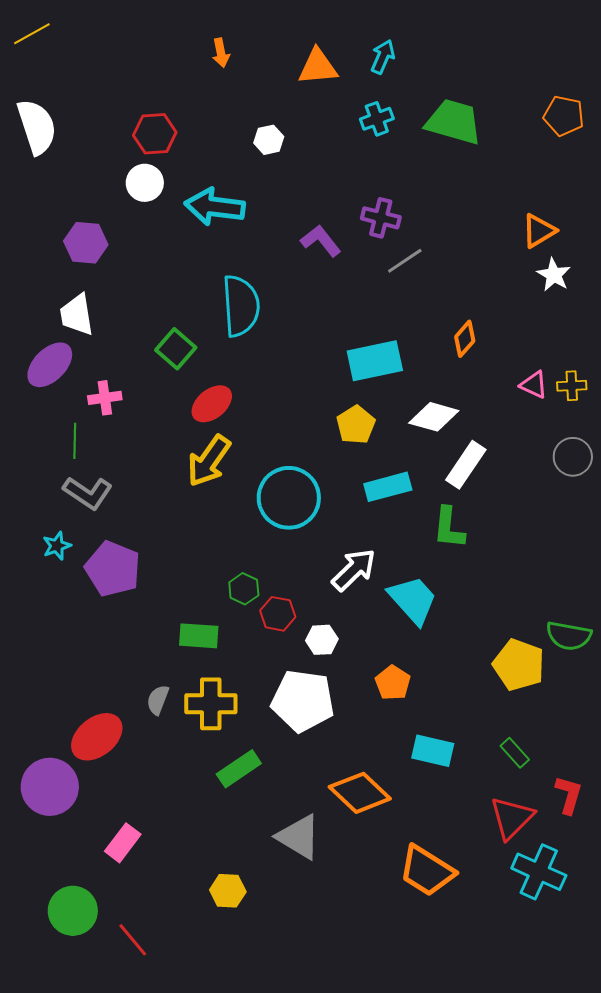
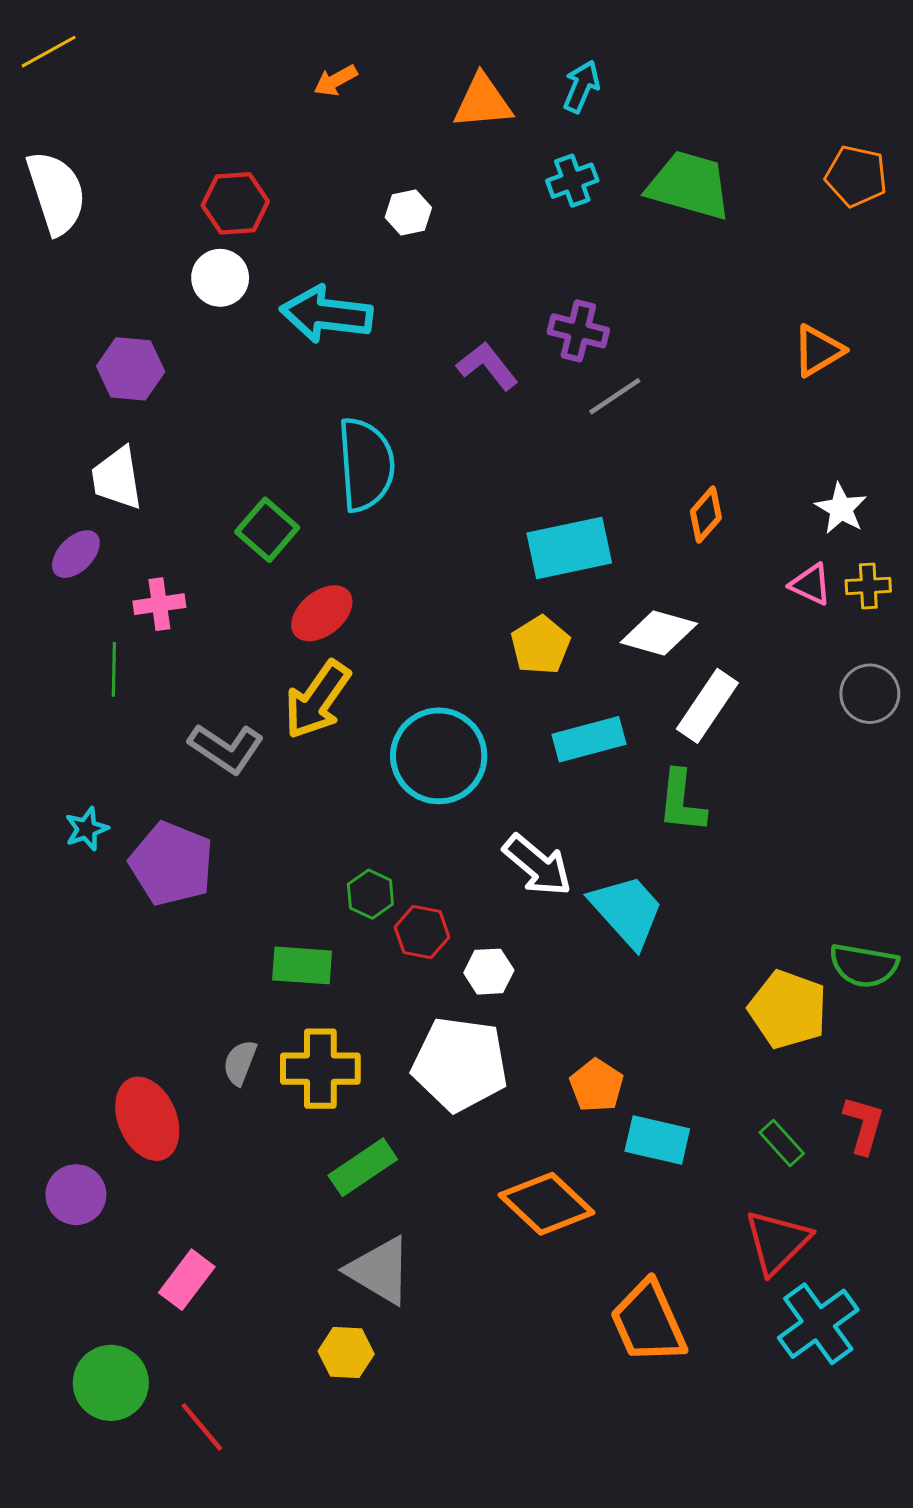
orange arrow: (221, 53) -> (335, 80), turned 72
white star: (554, 275) -> (841, 509), moved
purple ellipse: (50, 365) -> (76, 554), size x0.7
gray L-shape: (88, 493) -> (226, 748), moved
white arrow: (354, 570) -> (537, 865), turned 84
orange pentagon: (393, 683) -> (597, 1085), moved
red ellipse: (97, 737) -> (147, 1119), turned -74
purple circle: (50, 787) -> (76, 1195), size x0.7
red L-shape: (569, 795) -> (864, 1125), moved
gray triangle: (299, 837) -> (380, 1271), moved
orange trapezoid: (427, 871) -> (648, 1322), turned 34
cyan cross: (539, 872) -> (818, 1324), turned 30

